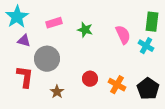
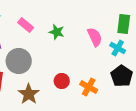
pink rectangle: (54, 23) -> (26, 25), turned 56
black pentagon: (148, 89) -> (122, 76), moved
brown star: (57, 92) -> (29, 94), size x1.5

